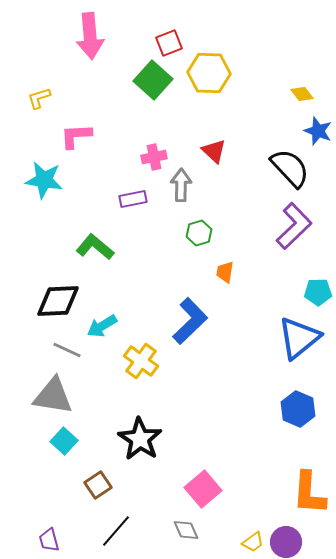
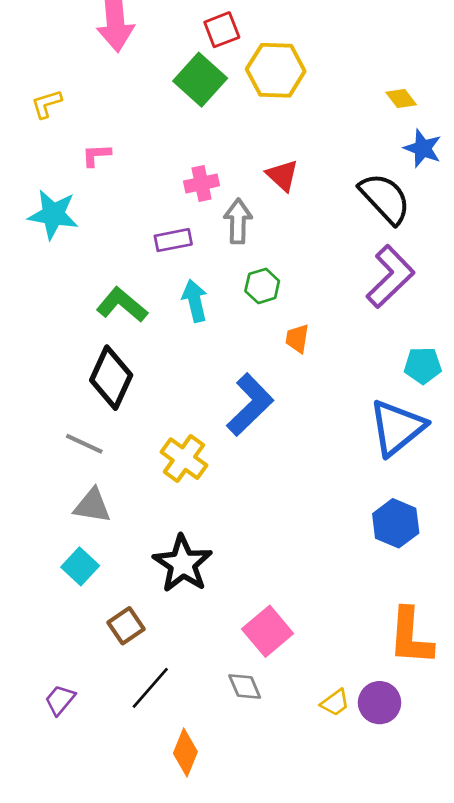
pink L-shape: (76, 136) -> (96, 155), size x0.7
black diamond: (58, 301) -> (111, 378), moved, turned -63
cyan arrow: (102, 326) -> (195, 301), moved, turned 108
gray triangle: (53, 396) -> (92, 506), moved, size x0.7
purple trapezoid: (49, 540) -> (60, 700), turned 55

